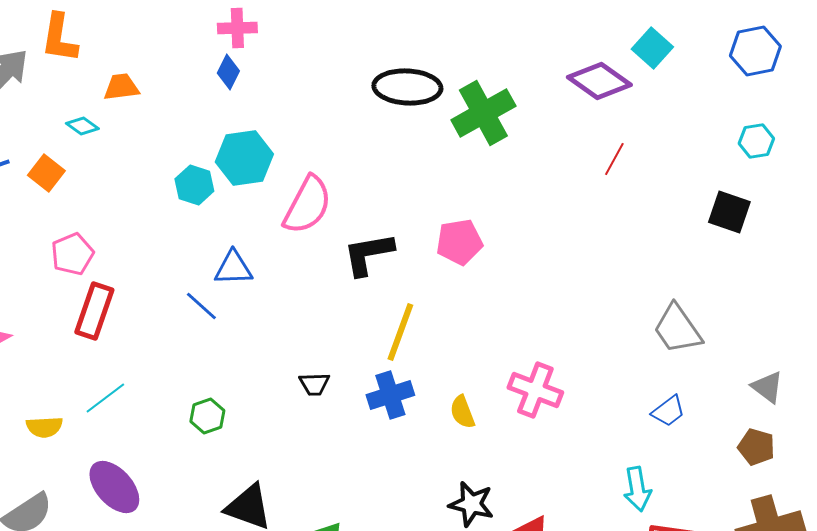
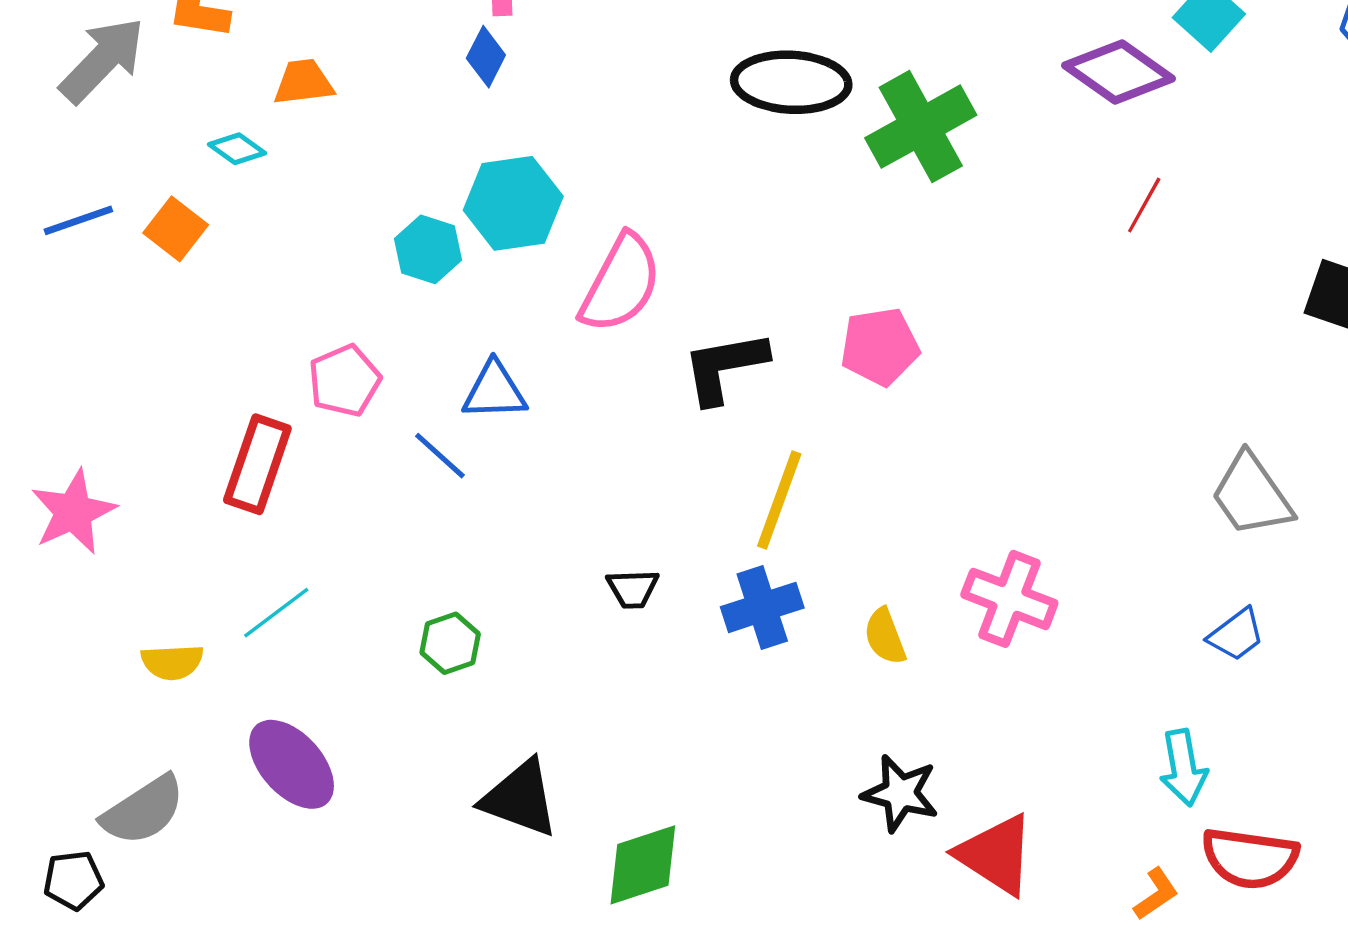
pink pentagon: (72, 254) -> (344, 381), moved

